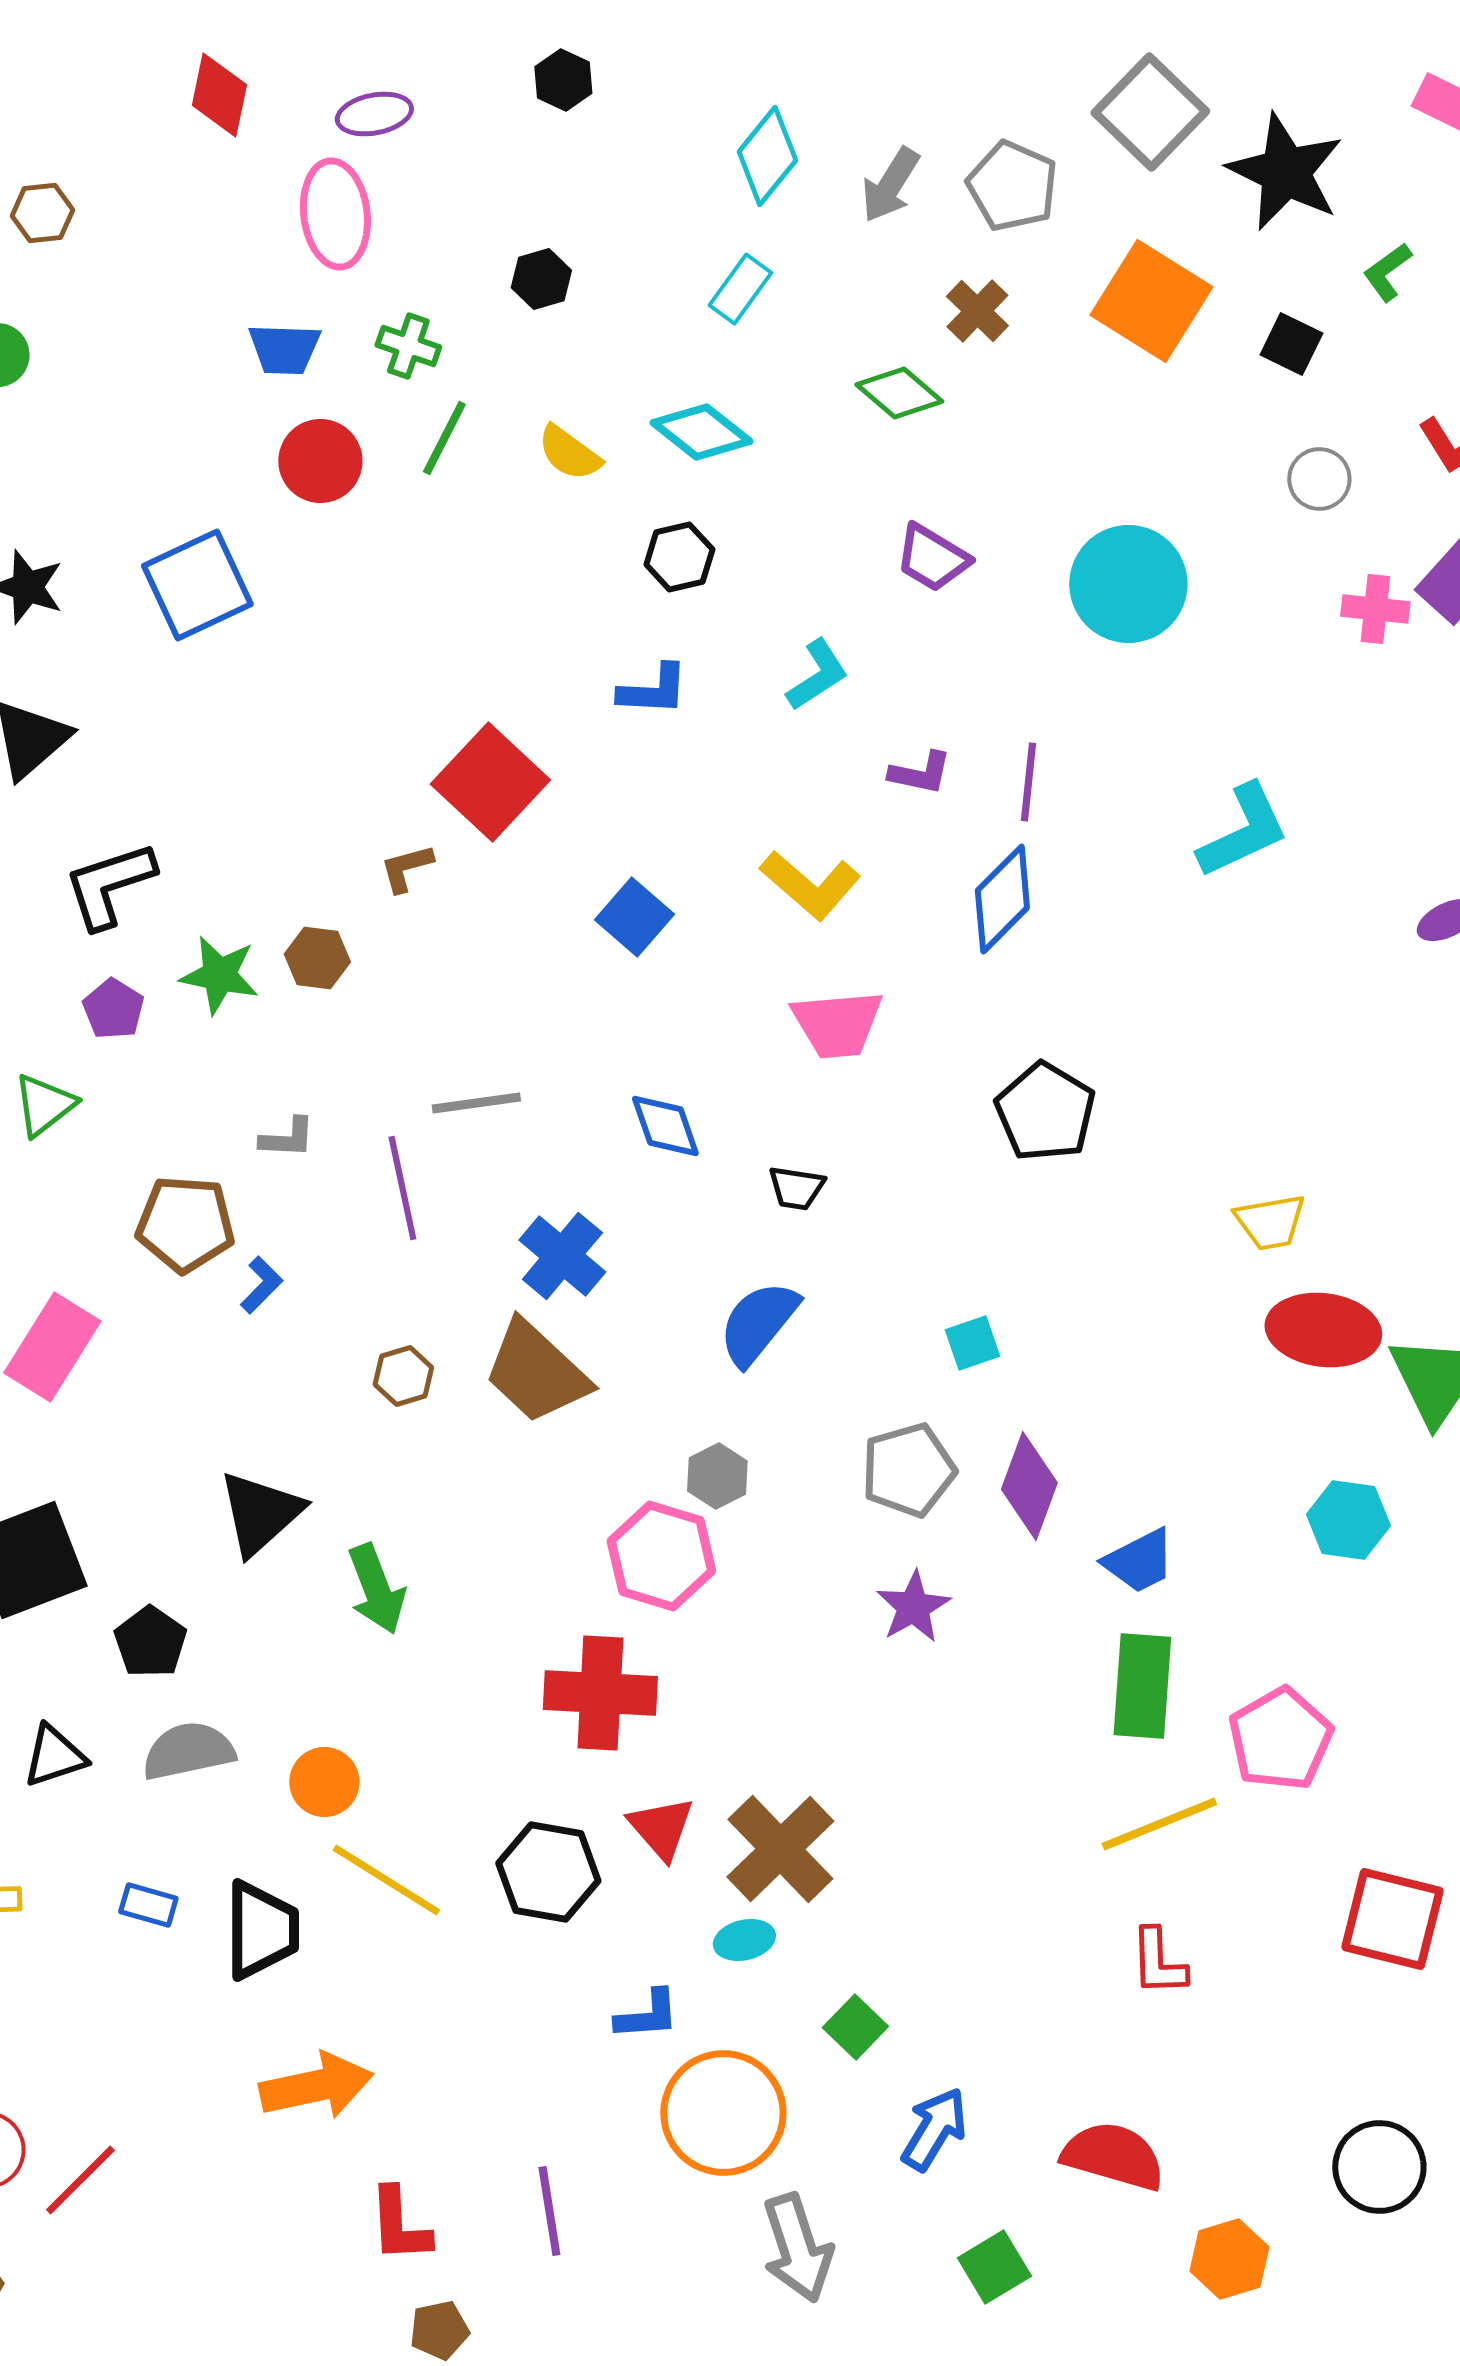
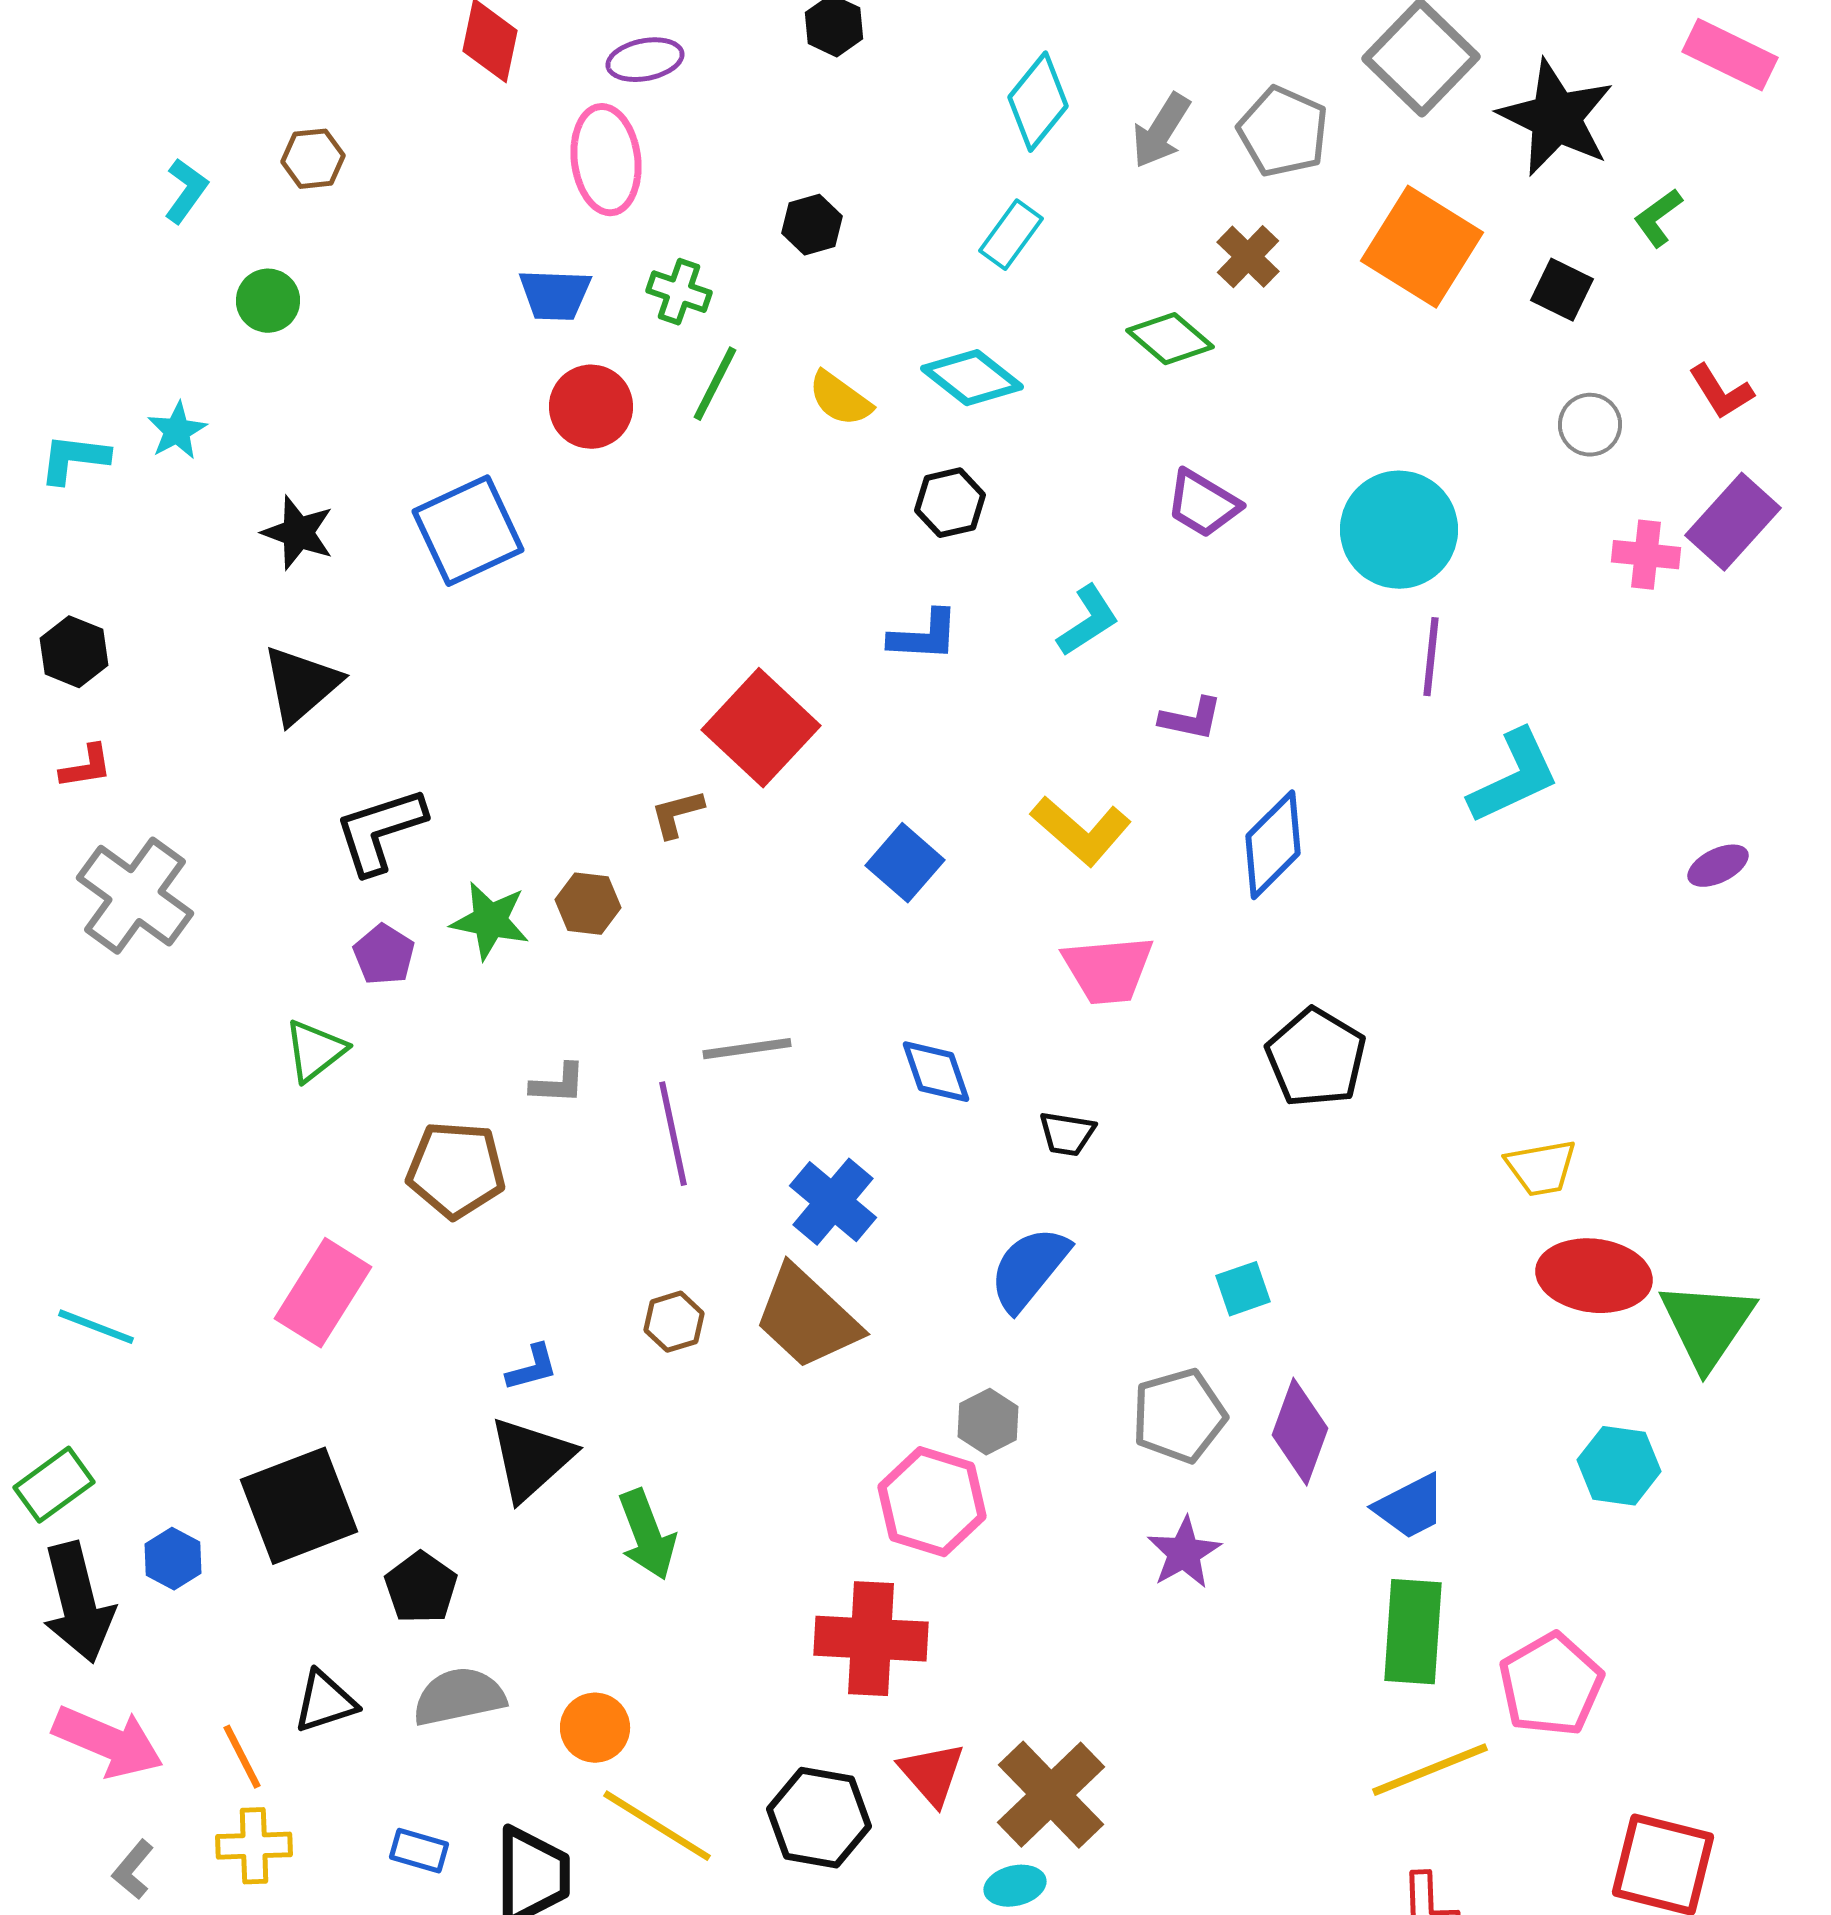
purple line: (1028, 782) -> (1431, 657), moved
blue L-shape: (261, 1285) -> (532, 1368), moved, turned 30

